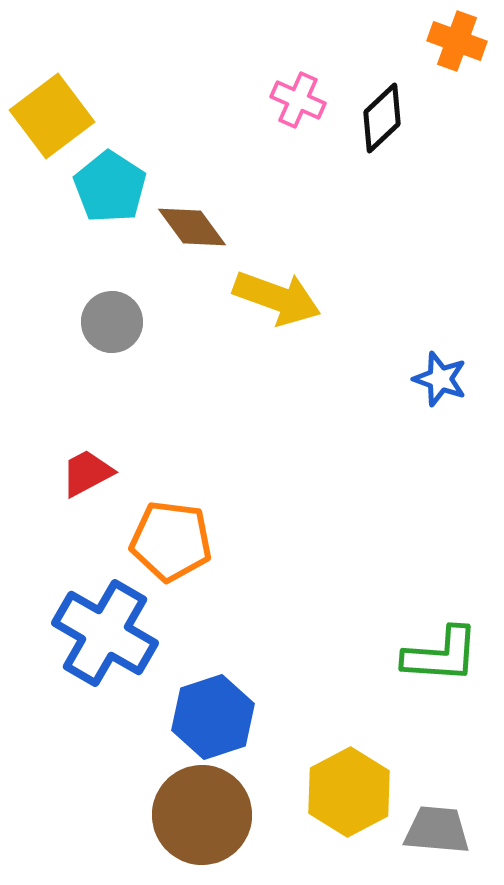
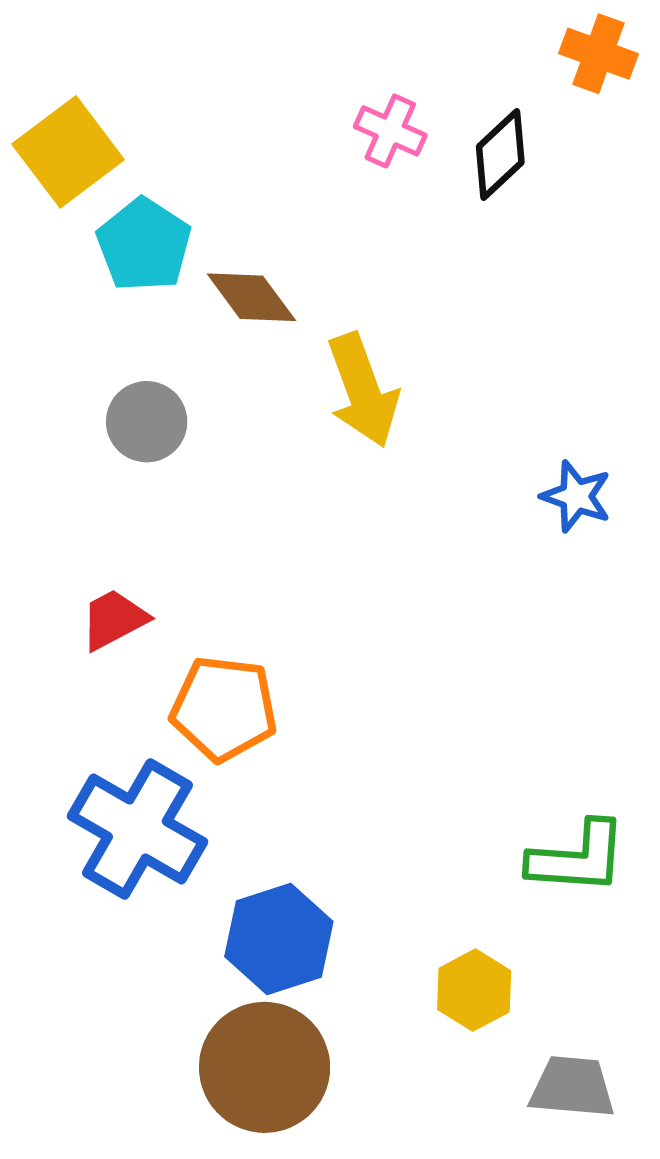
yellow arrow: (277, 298) -> (363, 390), turned 50
yellow hexagon: (349, 792) -> (474, 990), moved, size x0.7

